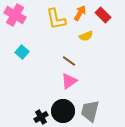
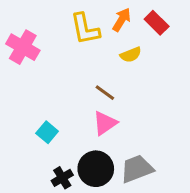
pink cross: (15, 15) -> (23, 47), moved
cyan square: (22, 52) -> (47, 132), moved
gray trapezoid: (90, 111) -> (137, 169), turned 55

